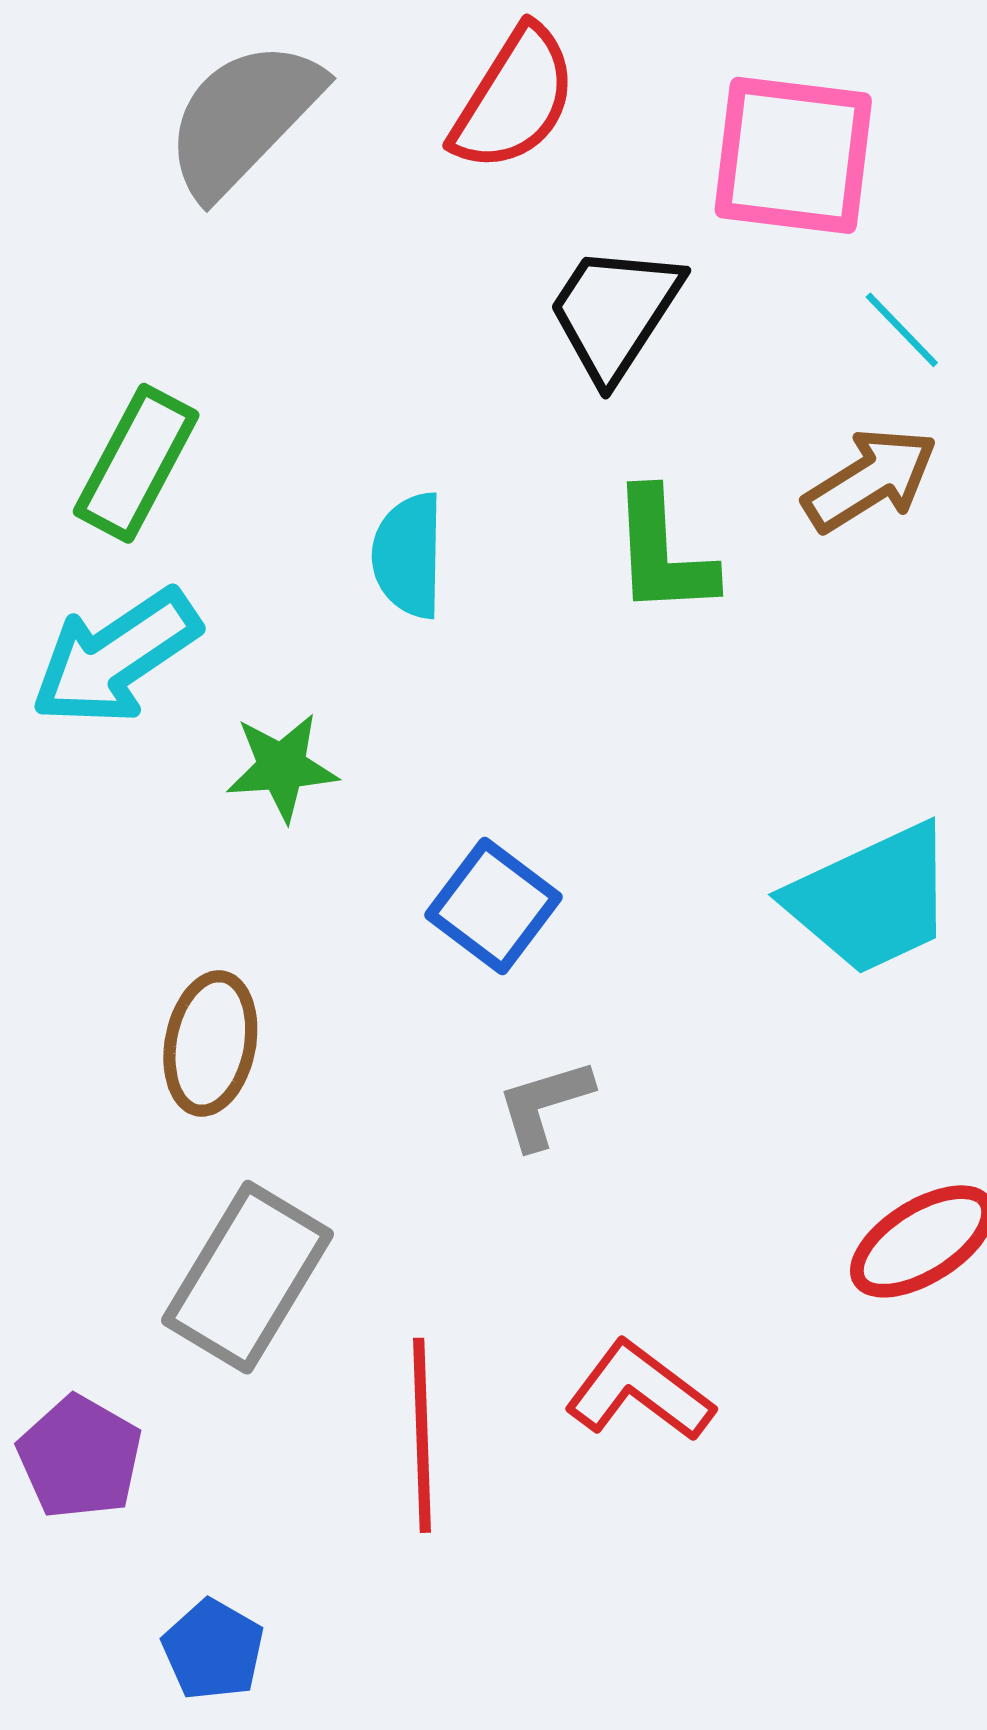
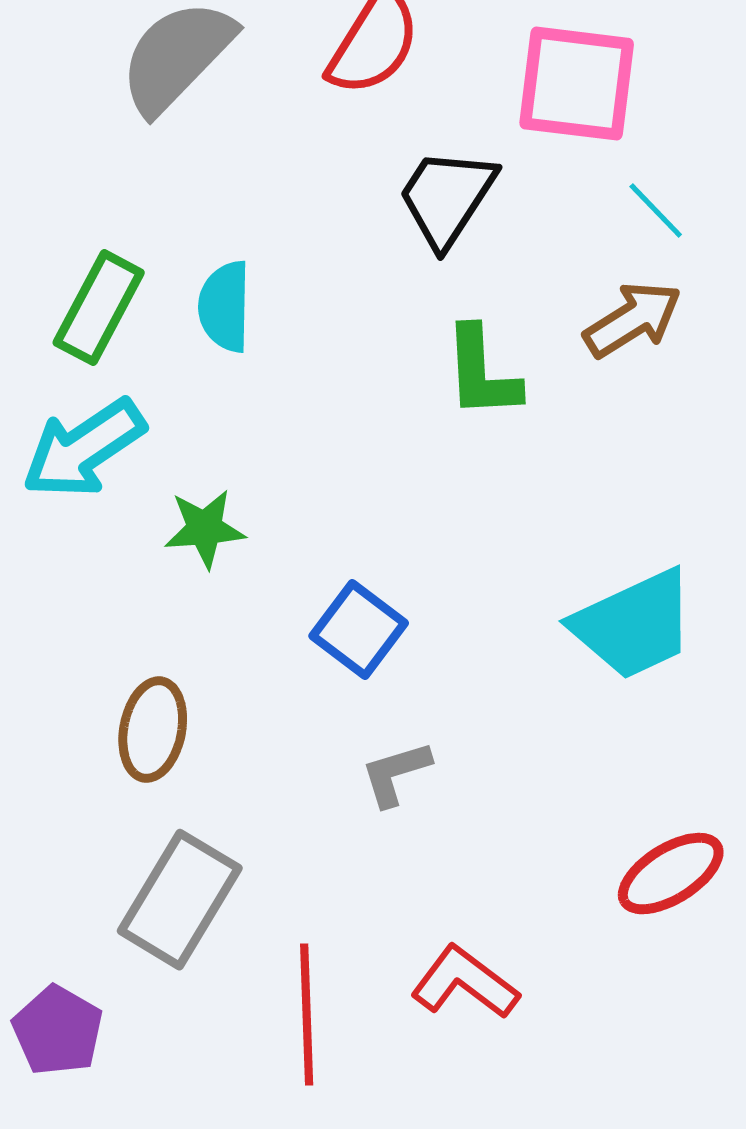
cyan semicircle: (408, 555) -> (225, 307), moved

